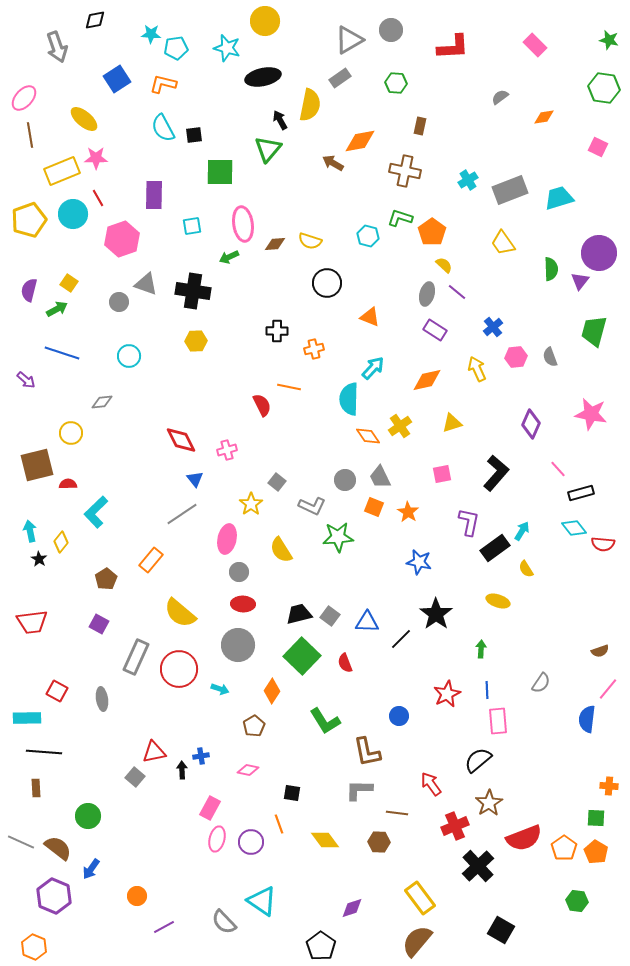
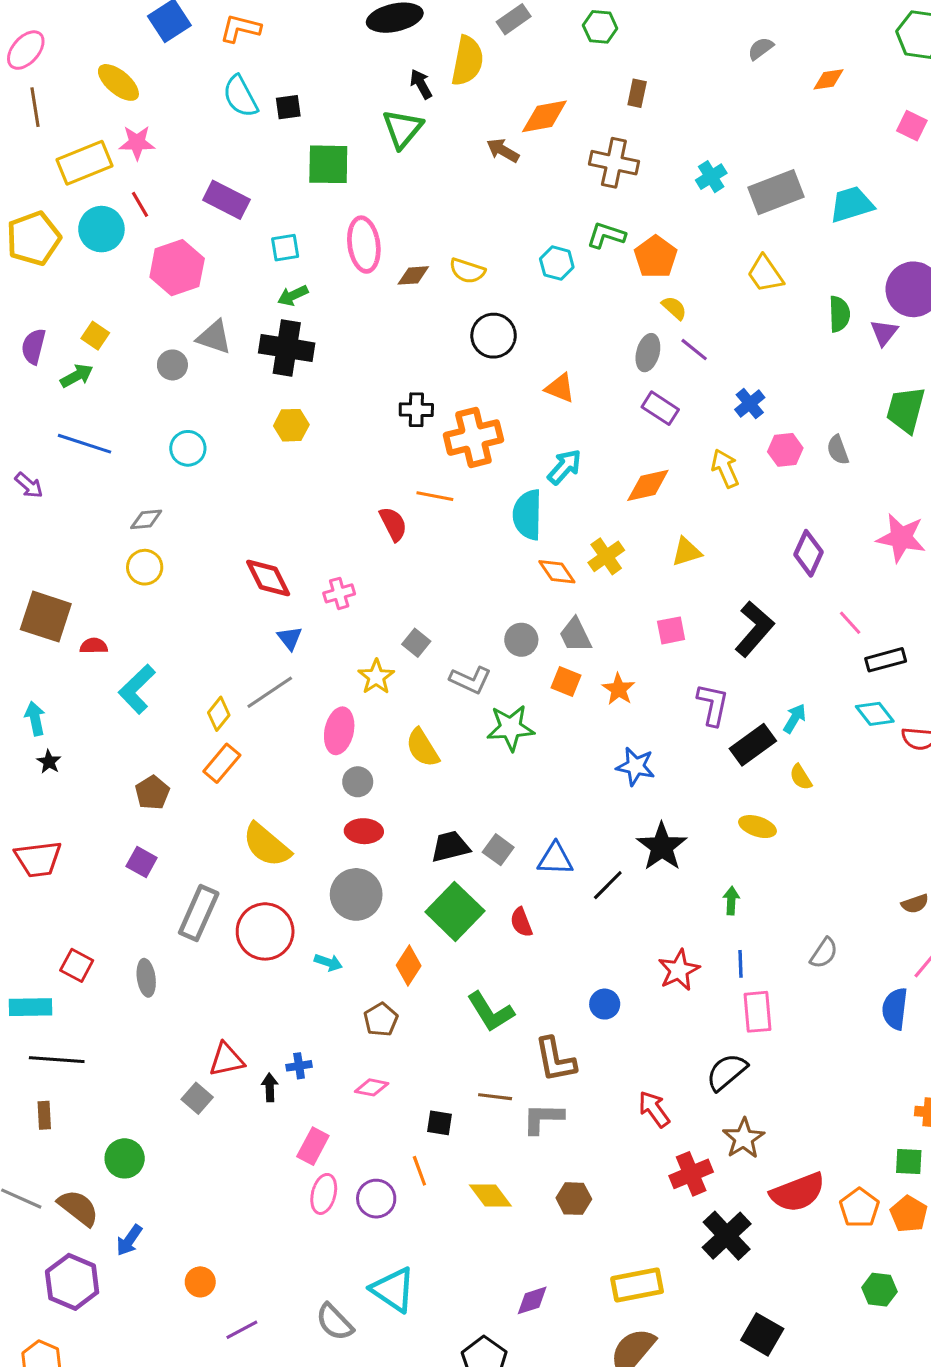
purple rectangle: (154, 195) -> (226, 200), turned -64
green arrow: (229, 257) -> (293, 295), moved
orange cross: (314, 349) -> (473, 438), size x1.8
yellow circle: (71, 433) -> (145, 567), moved
brown square: (37, 465) -> (46, 617), turned 32
yellow diamond: (61, 542) -> (219, 714), moved
brown line: (397, 813) -> (495, 1097), moved
yellow rectangle: (420, 898) -> (637, 1285), turned -64

